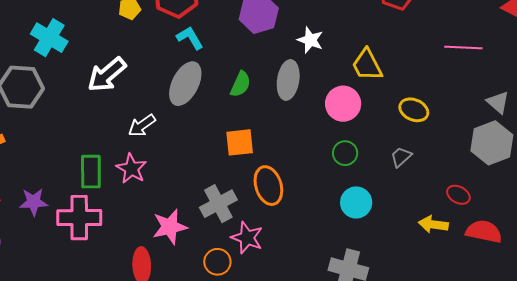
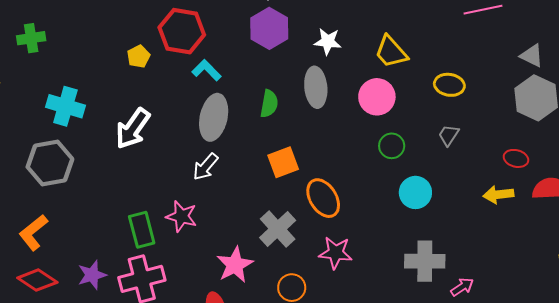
white arrow: (142, 125) -> (205, 167), moved
pink star: (247, 238) -> (336, 253), moved

